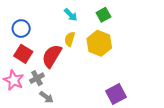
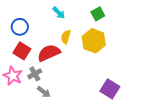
cyan arrow: (71, 15) -> (59, 13), moved
red semicircle: (52, 56) -> (49, 53), turned 35
purple square: (116, 94) -> (110, 89), turned -30

